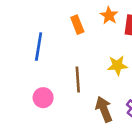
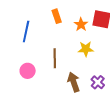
orange star: (109, 15) -> (81, 24), moved

